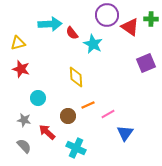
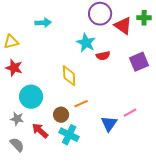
cyan arrow: (50, 24) -> (43, 23), size x0.7
red semicircle: (72, 33) -> (103, 56), moved, turned -64
cyan circle: (38, 98) -> (31, 97), size x1.5
pink line: (108, 114) -> (130, 113), moved
blue triangle: (125, 133) -> (109, 124), moved
cyan cross: (76, 148) -> (69, 135), moved

